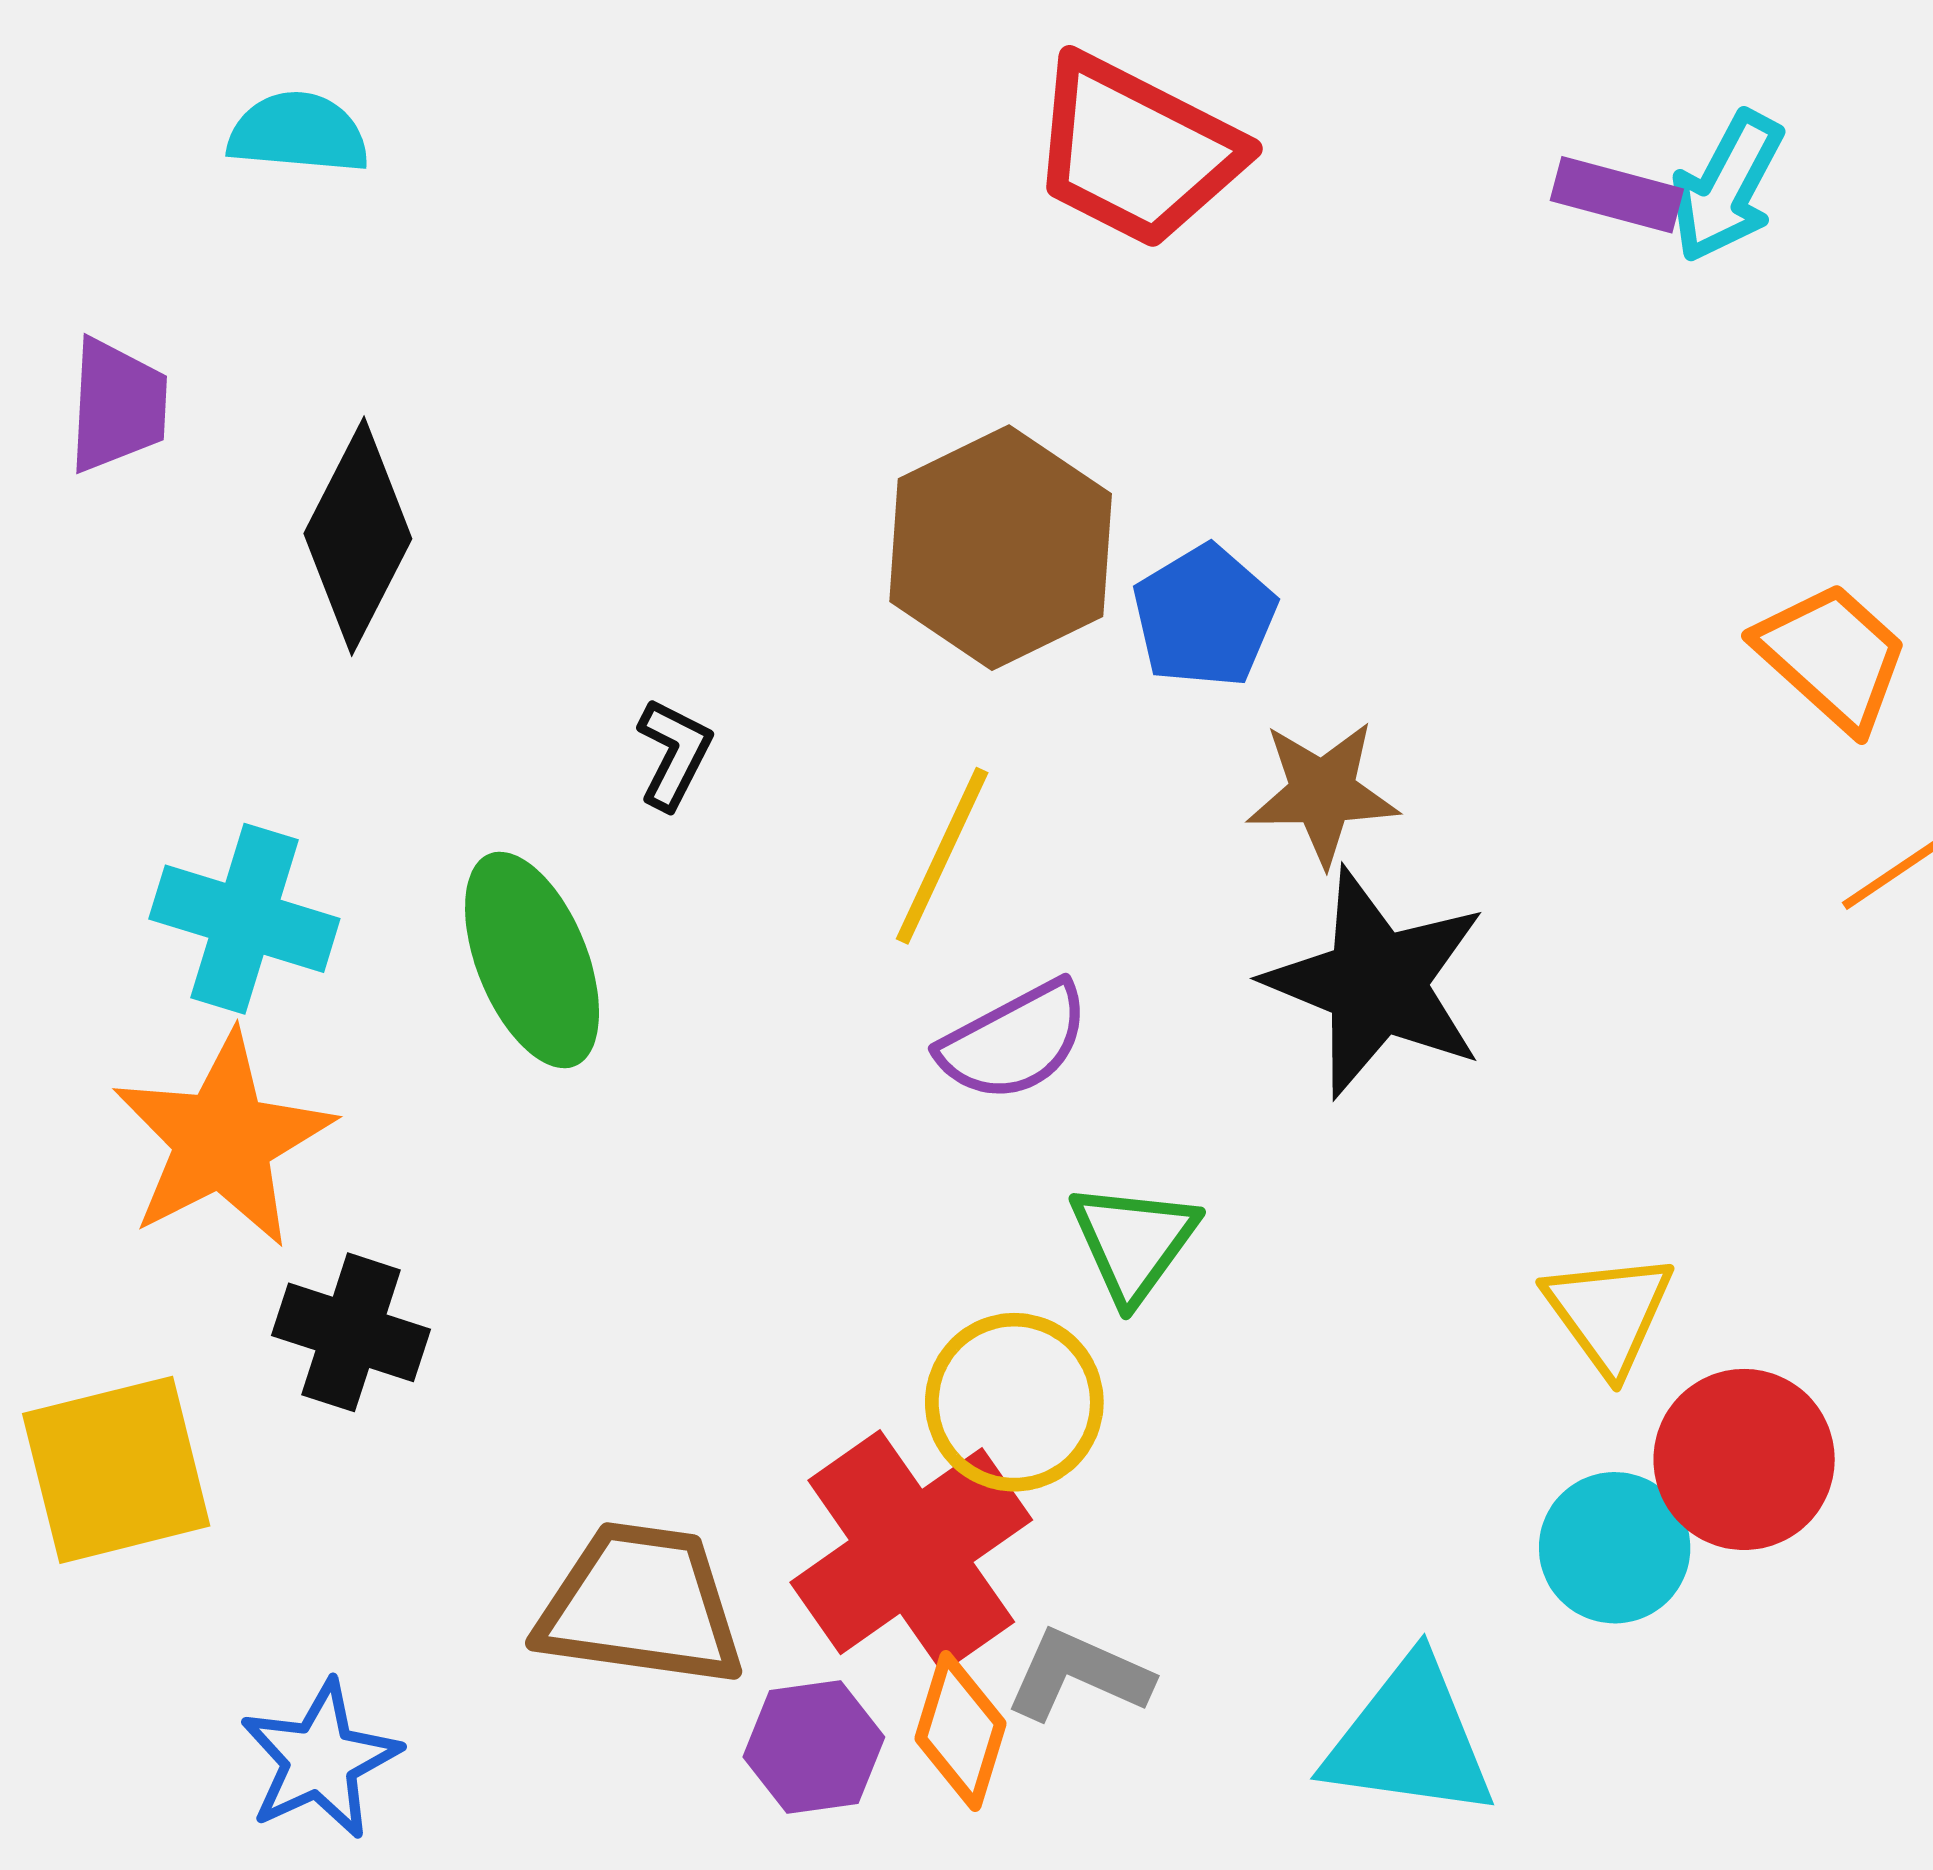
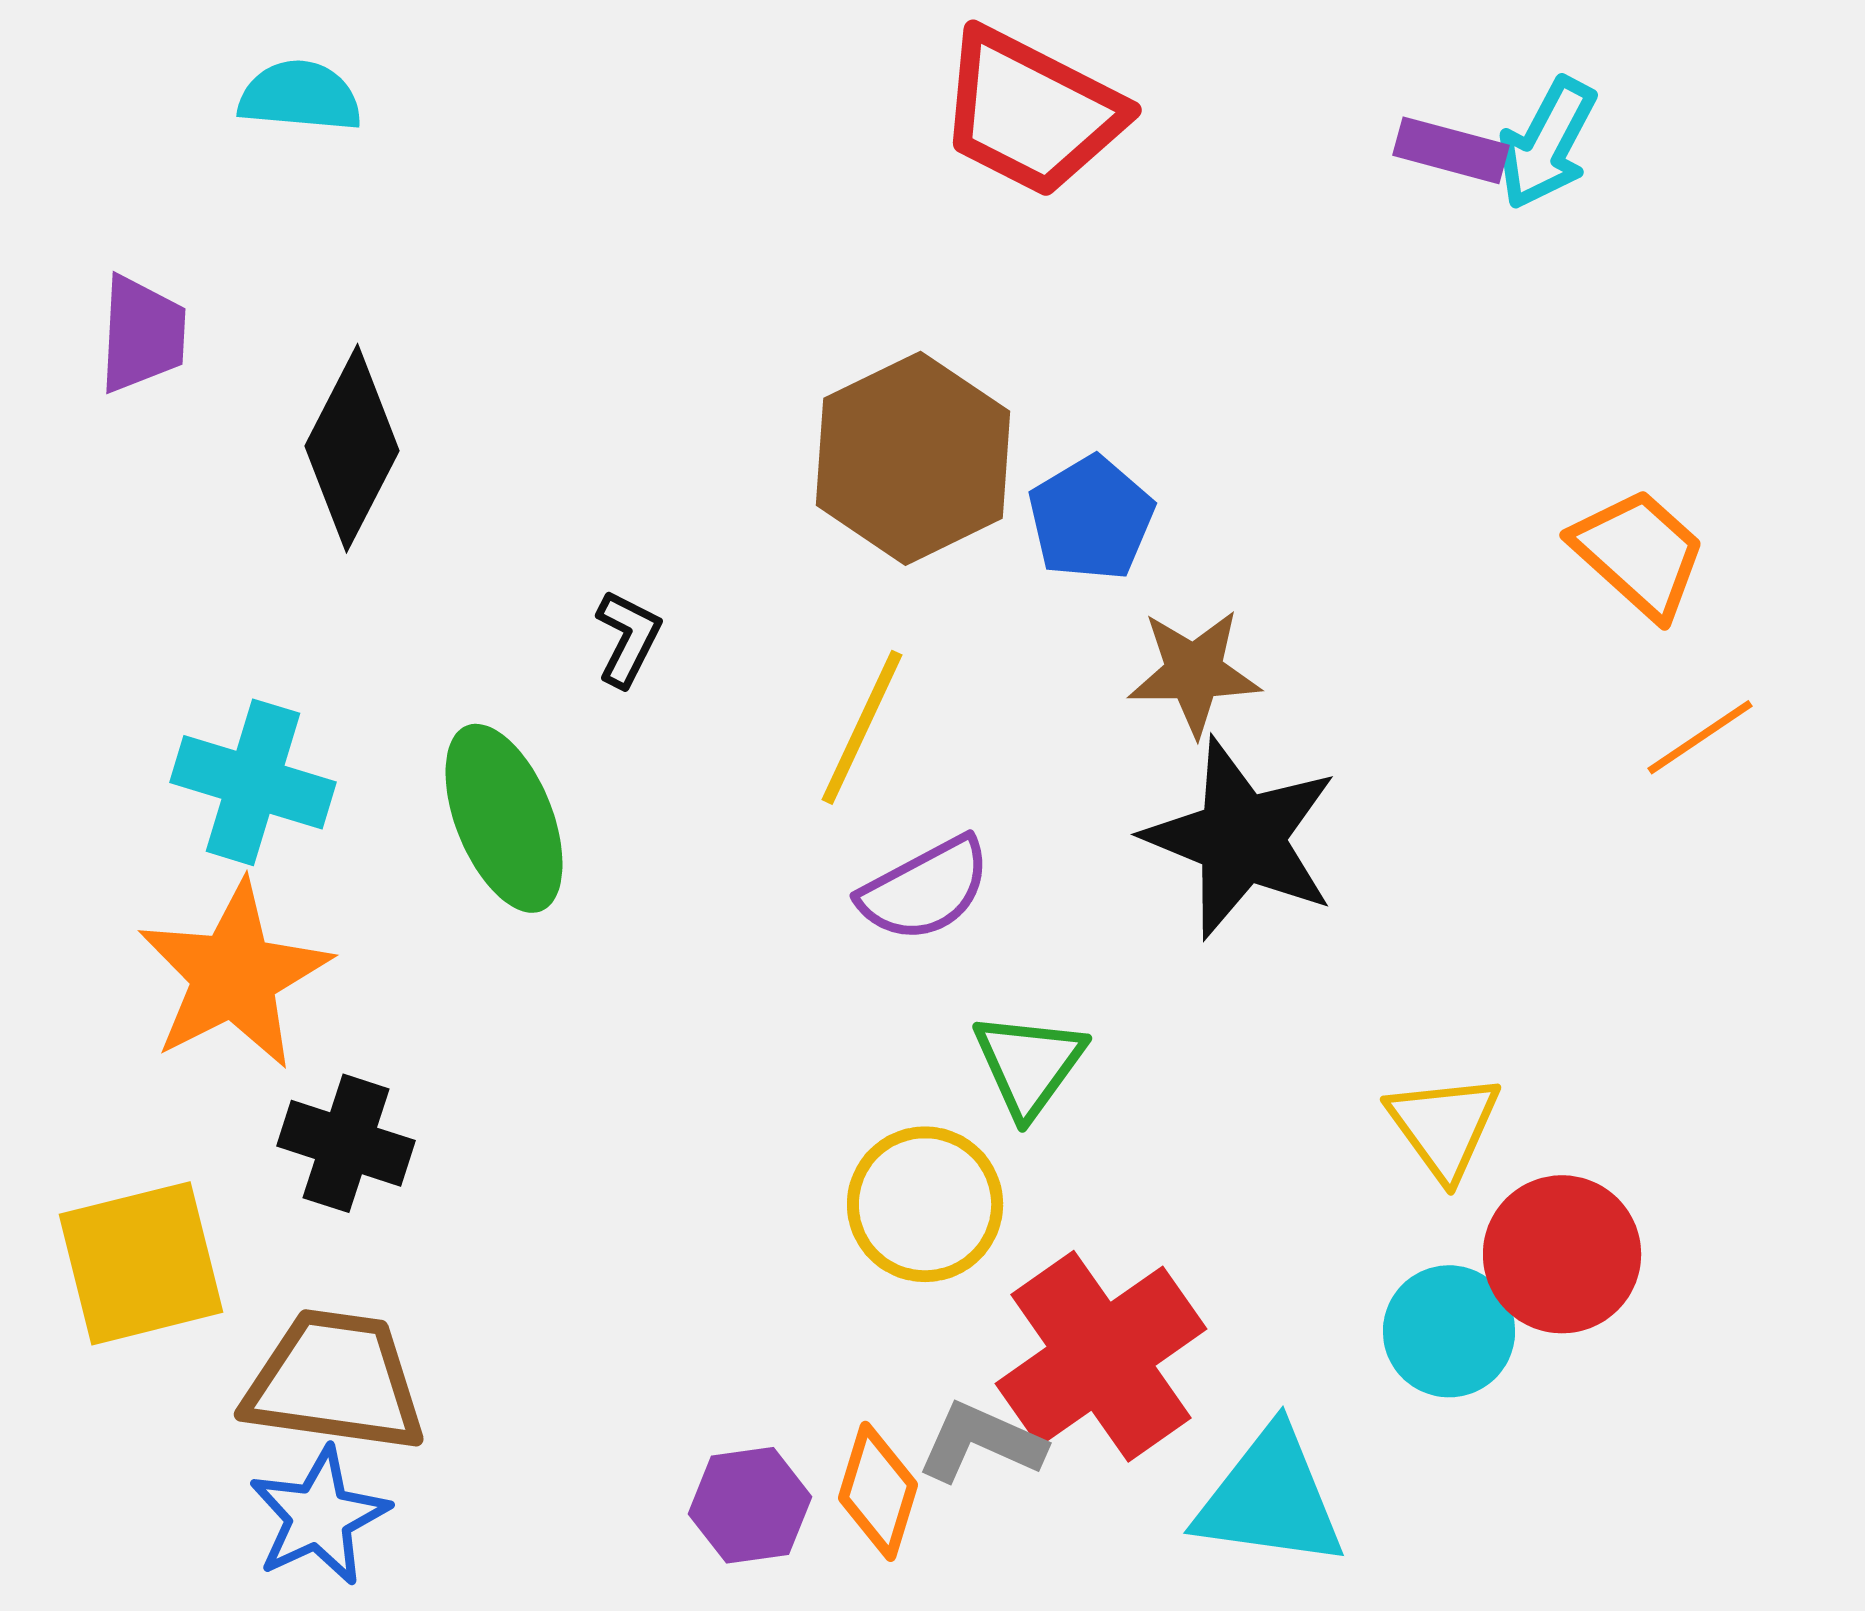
red cross: (911, 1551) -> (1101, 1356), moved
brown trapezoid: (641, 1605) -> (335, 1381), moved

